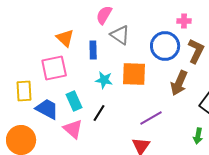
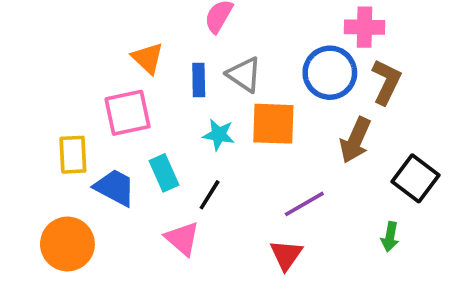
pink cross: (184, 21) -> (364, 27), size x1.5
gray triangle: (120, 35) -> (244, 75), moved
pink triangle: (73, 129) -> (182, 239), moved

